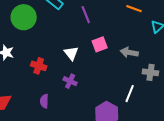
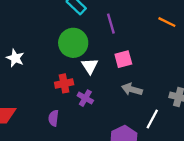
green circle: (24, 17) -> (73, 43), moved
gray arrow: (129, 53) -> (132, 89), moved
red cross: (39, 66) -> (64, 83), moved, turned -35

